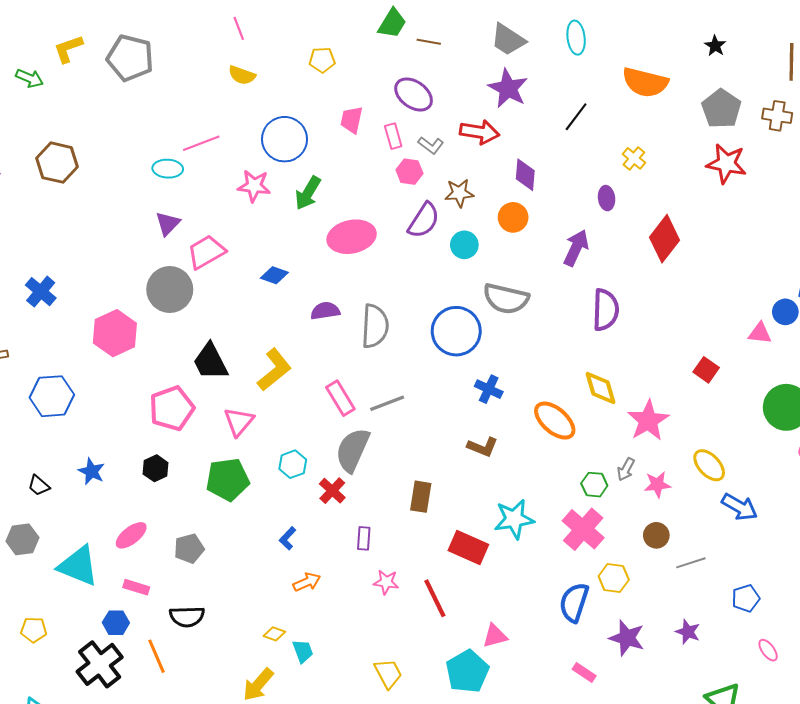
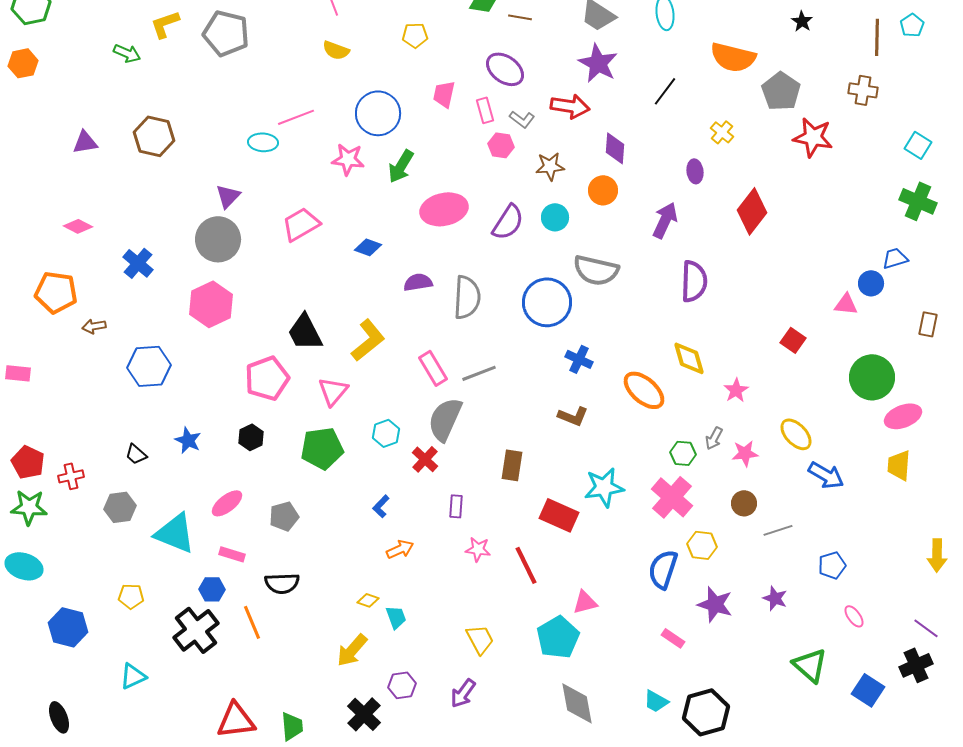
gray pentagon: (721, 109) -> (781, 91), moved
purple semicircle: (424, 220) -> (508, 222), moved
purple triangle: (168, 223) -> (228, 196), moved
gray circle: (170, 290) -> (218, 239), moved
pink star: (648, 421) -> (736, 390), size x0.6

